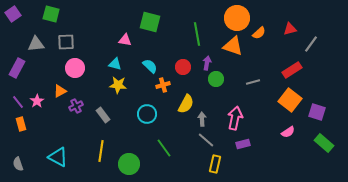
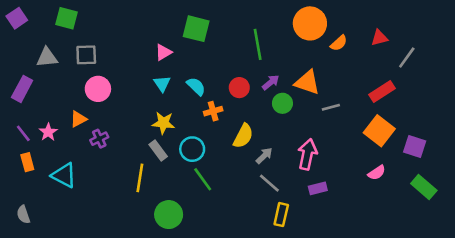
pink triangle: (125, 40) -> (163, 52), turned -40
orange triangle: (233, 46) -> (307, 82), moved
purple arrow: (207, 63) -> (271, 82), turned 40
cyan triangle: (115, 64) -> (162, 84), moved, turned 40
yellow star: (118, 85) -> (163, 123), moved
gray rectangle: (103, 115) -> (158, 150), moved
gray arrow: (202, 119) -> (264, 156), turned 48
green line: (164, 148) -> (203, 179), moved
yellow line: (101, 151) -> (140, 178), moved
cyan triangle: (58, 157) -> (64, 175), moved

